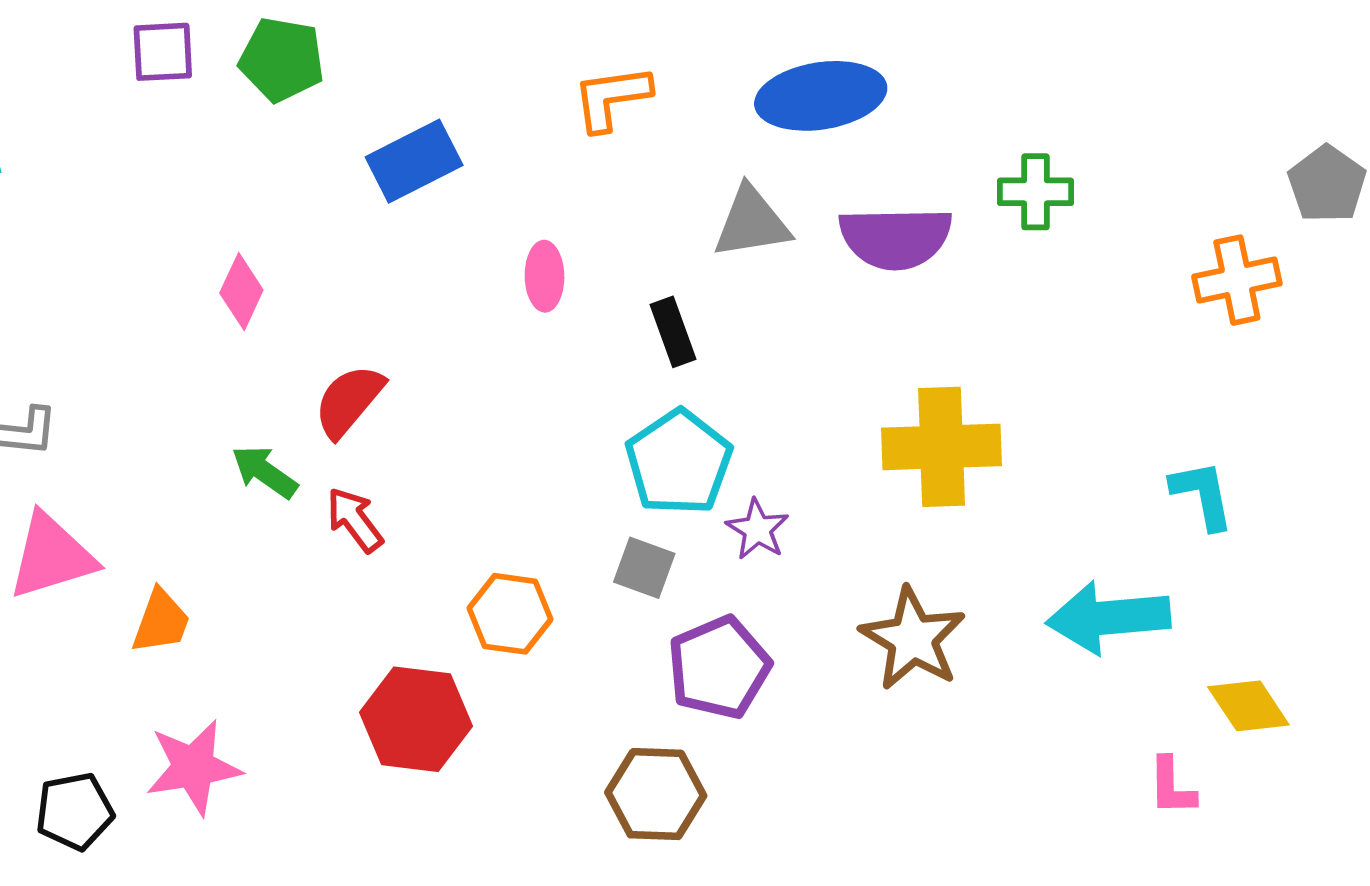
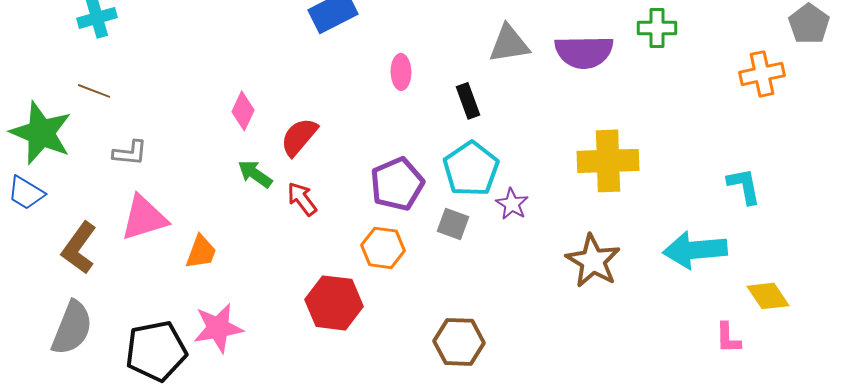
pink diamond: (241, 292) -> (243, 111), moved
purple pentagon: (719, 667) -> (397, 184), moved
black pentagon: (75, 811) -> (156, 351), size x1.5

